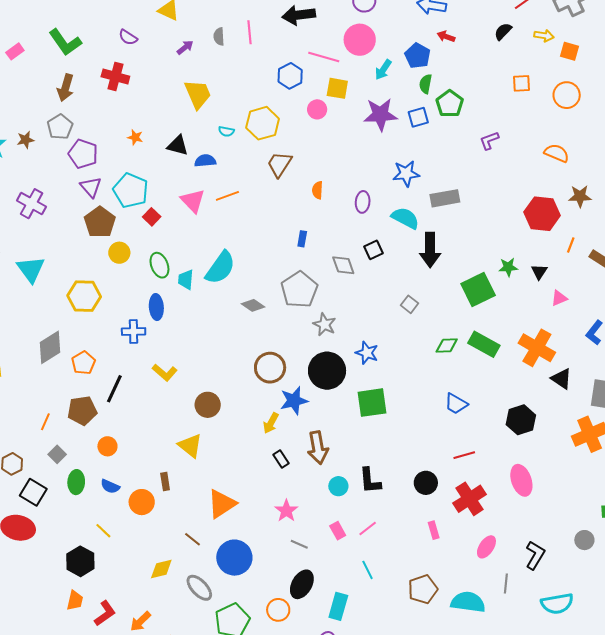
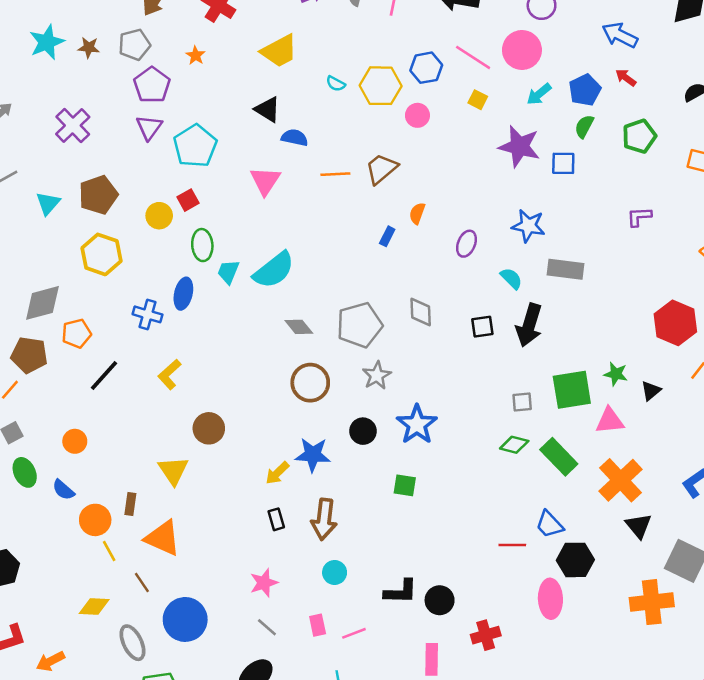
yellow square: (337, 88) -> (478, 100), size x0.7
yellow trapezoid: (198, 94) -> (279, 51), moved, turned 68
green pentagon: (450, 104) -> (639, 136), moved
pink circle: (317, 109) -> (417, 115), moved
yellow hexagon: (263, 123) -> (381, 86), moved
cyan semicircle: (226, 131) -> (336, 84), moved
orange star: (135, 137) -> (196, 55), moved
orange line: (227, 196) -> (335, 174), moved
red square: (152, 217) -> (188, 200), moved
cyan semicircle: (405, 218) -> (511, 278), size x0.7
brown pentagon: (100, 222) -> (98, 195), moved
blue rectangle: (302, 239) -> (387, 236), moved
black square: (373, 250) -> (482, 327), moved
cyan triangle: (31, 269) -> (48, 203), size x0.7
pink triangle: (559, 298) -> (610, 421), moved, size x1.4
gray square: (409, 304) -> (522, 402), moved, turned 30
blue star: (367, 353) -> (417, 424), size x1.4
brown circle: (270, 368) -> (310, 383), moved
black circle: (327, 371) -> (363, 431), size x0.6
yellow L-shape: (165, 373) -> (169, 374), turned 80
green square: (372, 403) -> (405, 485), size x0.6
blue trapezoid: (456, 404) -> (549, 524), moved
brown pentagon: (82, 411) -> (29, 355), moved
red line: (464, 455) -> (512, 545), moved
pink ellipse: (521, 480) -> (550, 599), moved
black L-shape: (370, 481) -> (401, 592), moved, turned -100
green ellipse: (76, 482) -> (25, 472), turned -45
red cross: (469, 499) -> (486, 635), size x0.7
orange triangle: (222, 504) -> (163, 538), moved, turned 40
pink rectangle: (434, 530) -> (432, 659), size x1.4
yellow line: (103, 531) -> (109, 551), moved

